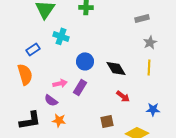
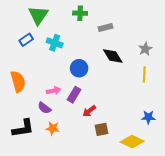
gray rectangle: (142, 18) -> (106, 28), moved
blue rectangle: (33, 49) -> (26, 40), moved
black diamond: (116, 68) -> (113, 56), moved
red arrow: (123, 96) -> (89, 111), moved, turned 104

